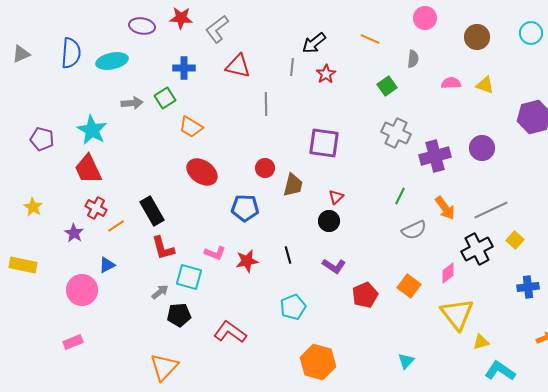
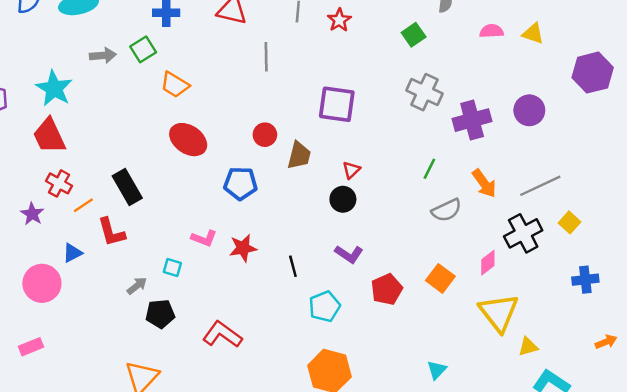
red L-shape: (163, 248) -> (111, 232), moved
black line: (288, 255) -> (293, 266), moved
cyan square: (189, 277) -> (172, 267), size x0.6
cyan pentagon: (293, 307) -> (325, 306), moved

